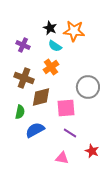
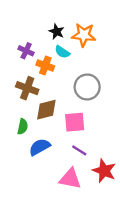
orange cross: (51, 67) -> (45, 65), moved, turned -35
gray circle: (88, 87) -> (87, 87), moved
red star: (92, 151) -> (104, 171), size x1.5
pink triangle: (62, 158) -> (70, 179), size x1.5

